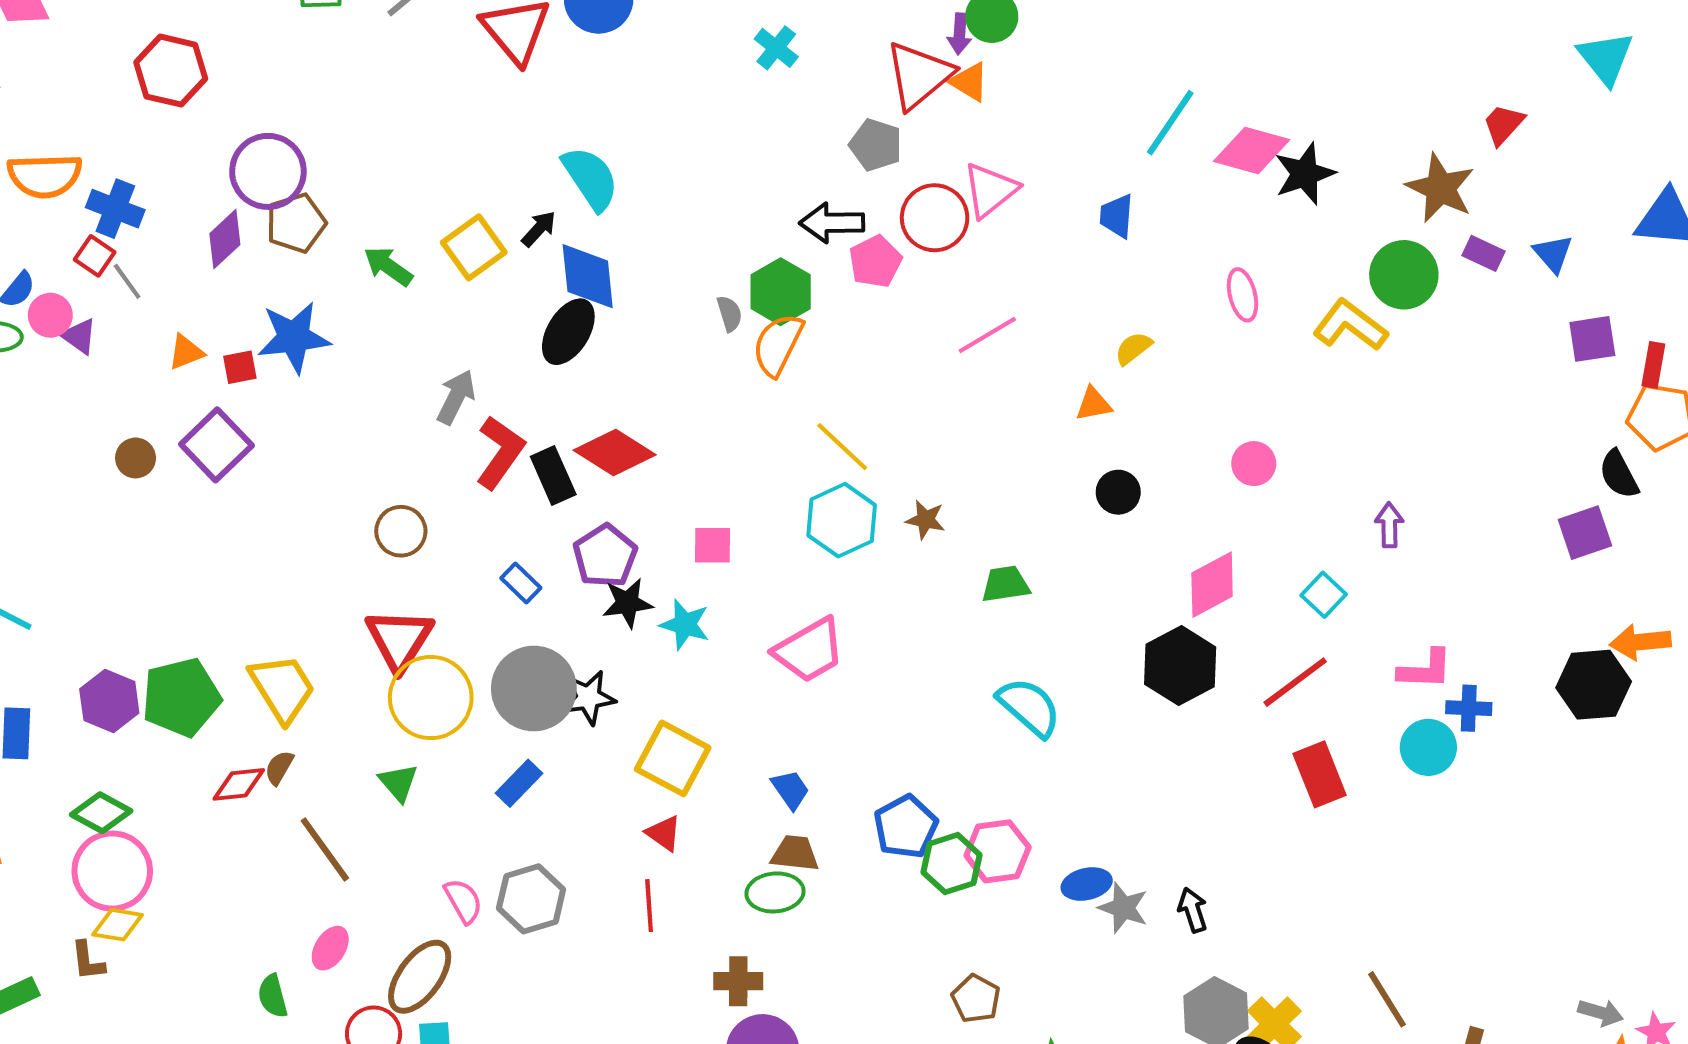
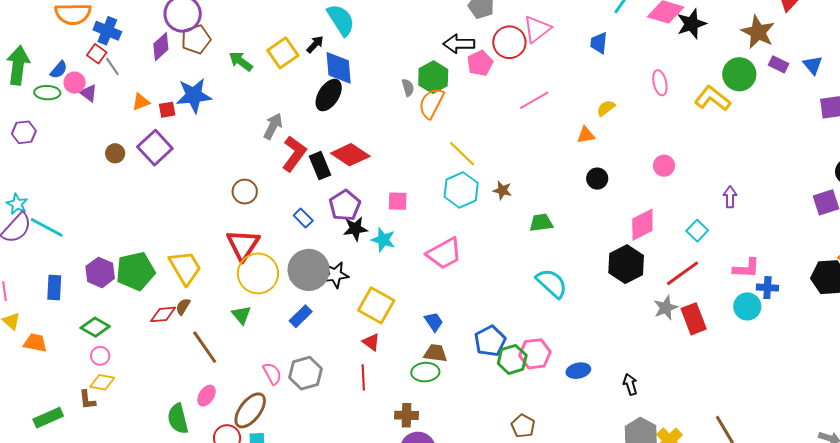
pink circle: (112, 871) -> (100, 356), size x0.5
gray star: (1123, 908) -> (666, 308), moved, turned 30
green semicircle: (273, 996) -> (178, 419), size x1.4

